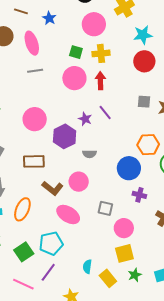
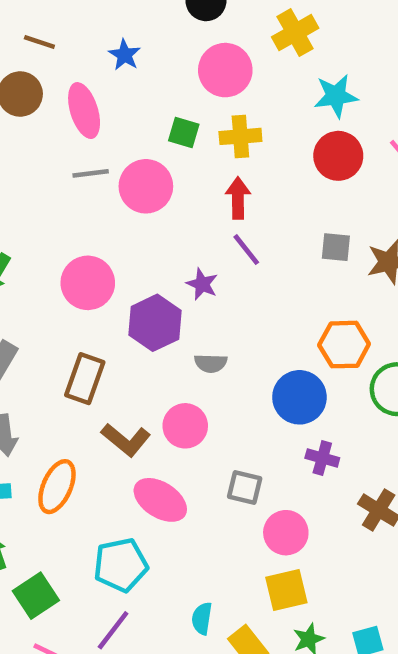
brown line: (21, 11) -> (39, 42), moved
pink circle: (74, 78) -> (146, 186), moved
purple line: (105, 113) -> (246, 250), moved
brown rectangle: (34, 161) -> (85, 379), turned -70
green square: (24, 252) -> (36, 596), moved

